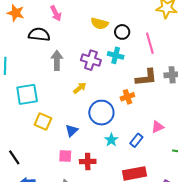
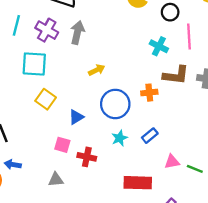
black circle: (122, 32) -> (170, 12), moved
cyan cross: (116, 55) -> (159, 46), moved
purple cross: (91, 60) -> (47, 30), moved
pink triangle: (158, 127) -> (172, 162), moved
blue rectangle: (136, 140) -> (150, 136), moved

